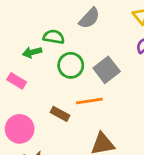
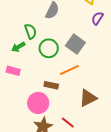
green semicircle: (54, 37) -> (31, 31), turned 77
pink circle: (20, 129) -> (38, 103), moved

